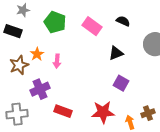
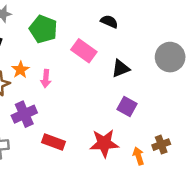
black semicircle: (123, 21) -> (109, 22), moved
pink rectangle: (92, 26) -> (84, 51), moved

